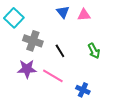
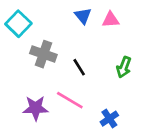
green arrow: (94, 51) -> (124, 67), turned 49
purple star: (27, 69) -> (36, 108), moved
blue cross: (83, 90) -> (109, 119), turned 32

